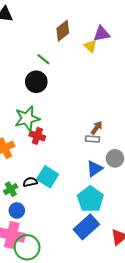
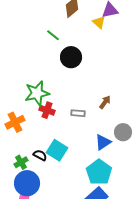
black circle: (36, 82) -> (71, 57), moved
gray rectangle: (92, 139) -> (78, 113), moved
black semicircle: (30, 182) -> (40, 155), turned 40
blue circle: (17, 211) -> (27, 183), size x1.6

